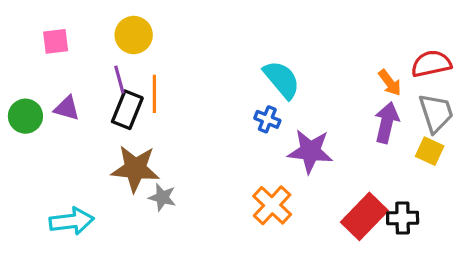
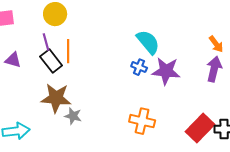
black rectangle: (127, 110) -> (51, 61), turned -60
purple star: (310, 151) -> (166, 71), moved
orange cross: (272, 205) -> (142, 121), turned -30

